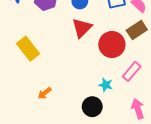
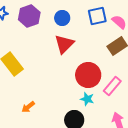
red circle: (112, 44) -> (88, 75), moved

